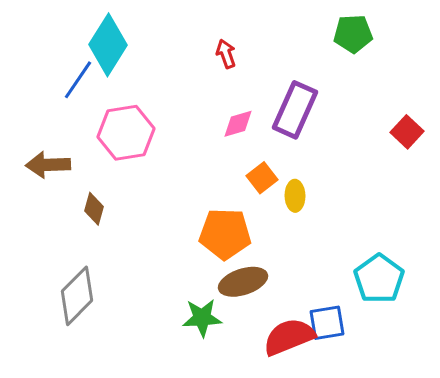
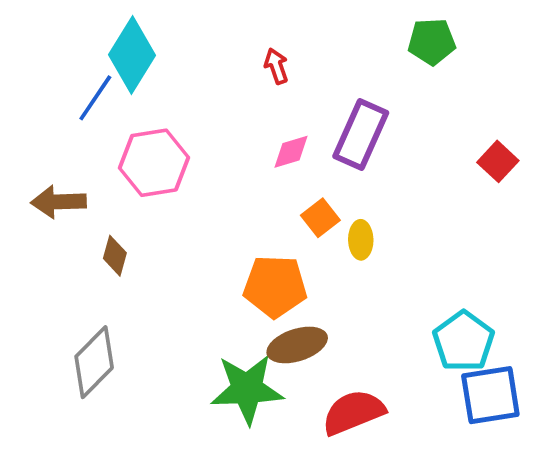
green star: (202, 318) -> (247, 389), size x1.5
blue square: (327, 323) -> (490, 395), moved, size x1.4

